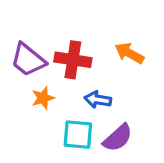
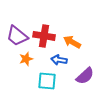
orange arrow: (129, 53) -> (72, 42), moved
purple semicircle: (118, 138) -> (85, 76), moved

